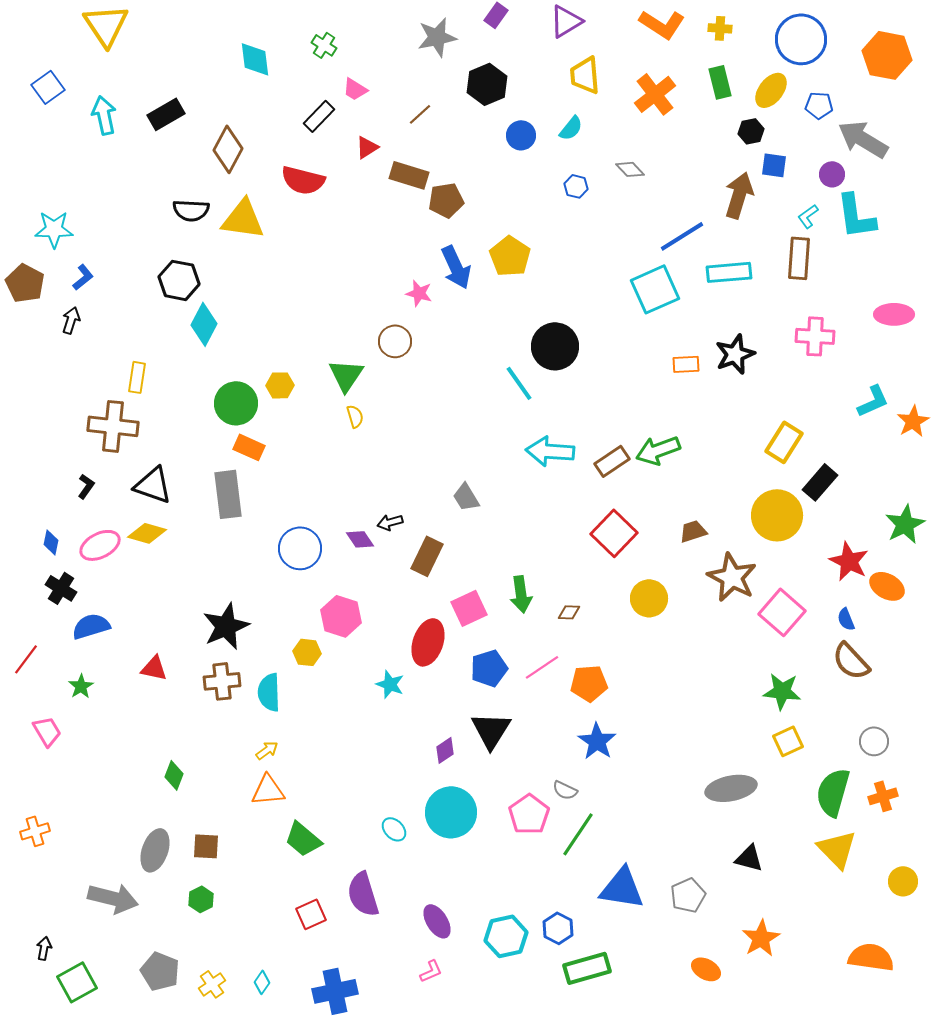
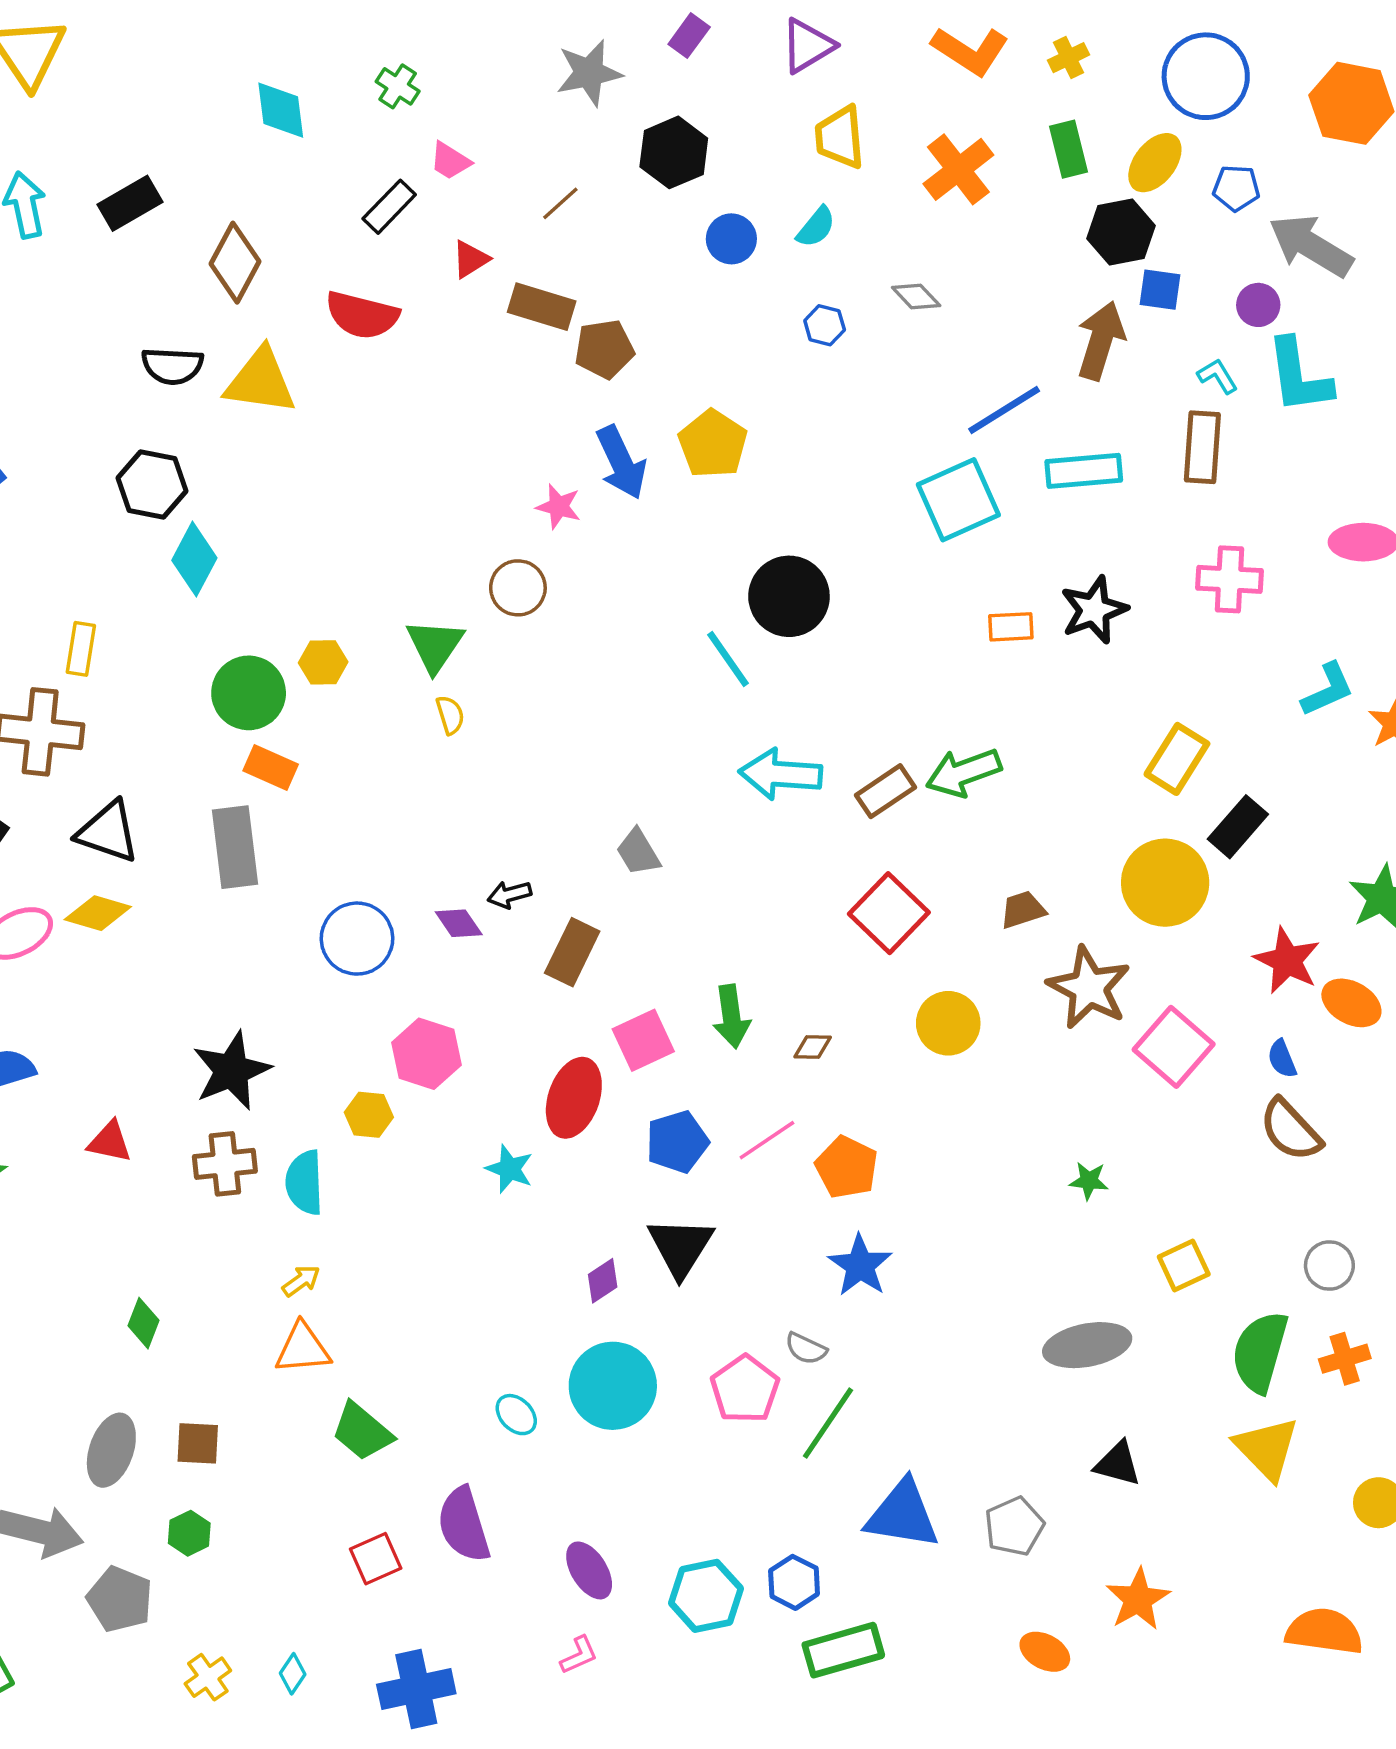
yellow cross: (720, 28) -> (1069, 58), turned -30
black hexagon: (751, 131) -> (1121, 232), size x1.5
cyan L-shape: (808, 216) -> (1218, 376), turned 95
orange pentagon: (589, 683) -> (847, 1167), turned 30
green star: (782, 691) -> (1089, 1181), moved, size x0.6
gray pentagon: (160, 971) -> (120, 1599), moved

